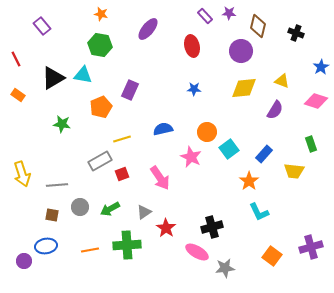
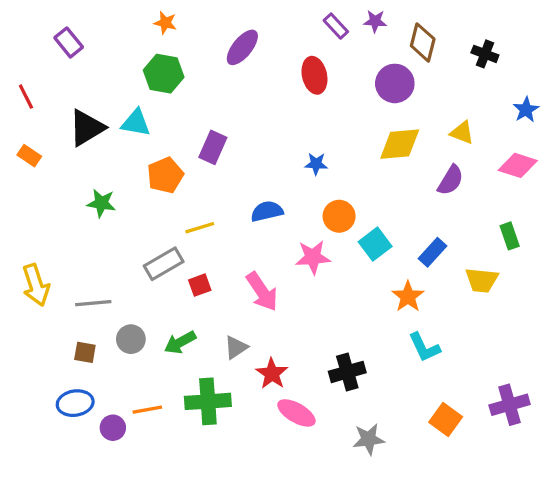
blue star: (194, 89) -> (316, 164), moved
pink star: (191, 157) -> (313, 257), turned -30
pink ellipse: (197, 252) -> (296, 413), moved
purple circle: (24, 261) -> (113, 428), moved

